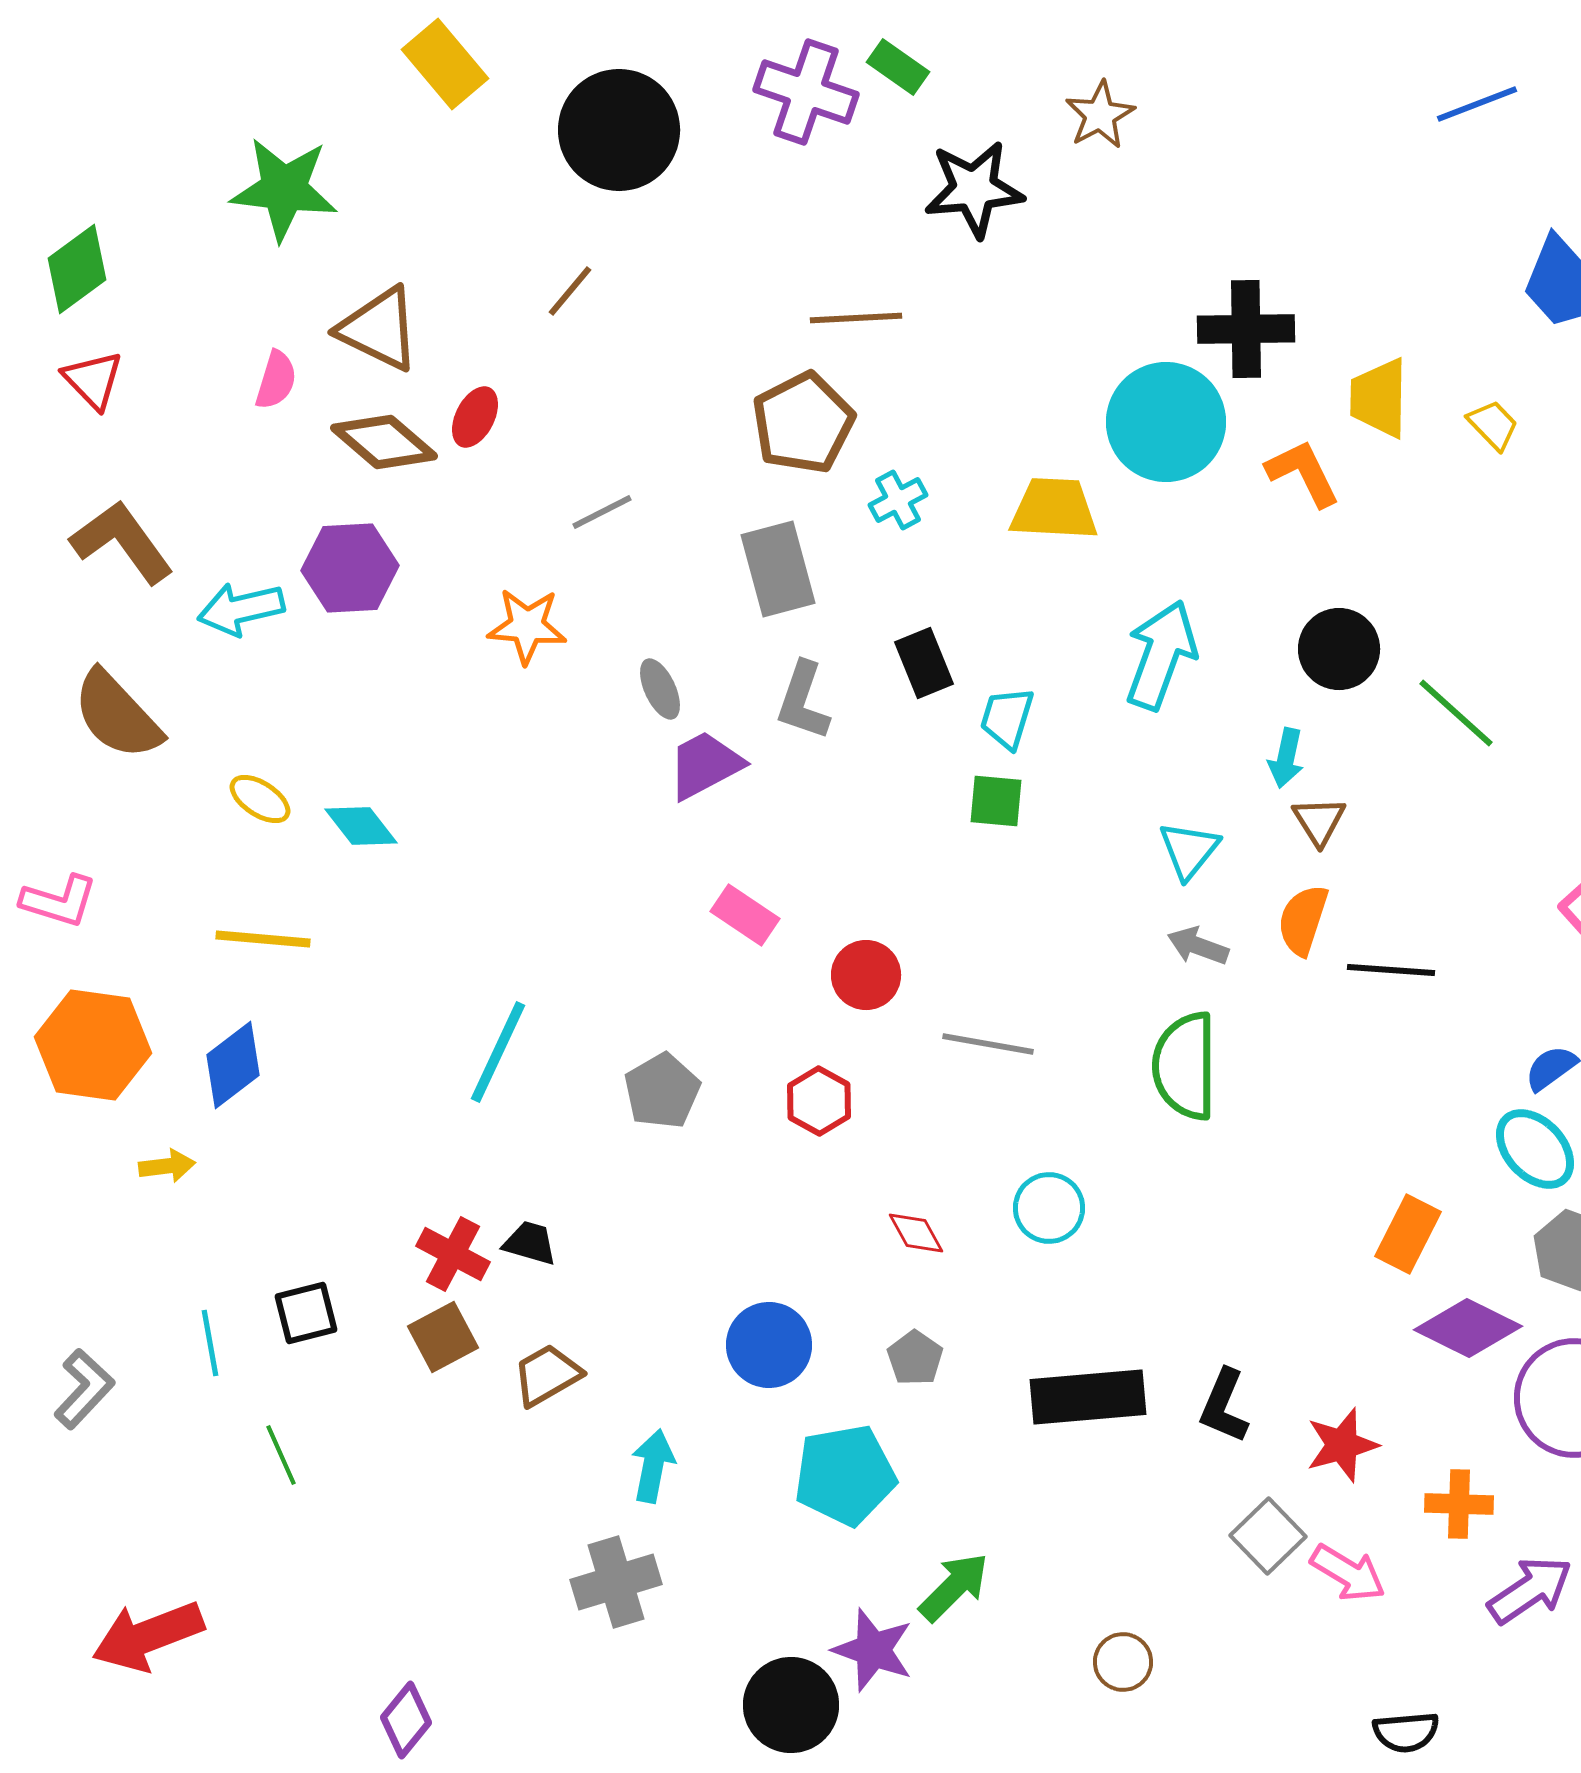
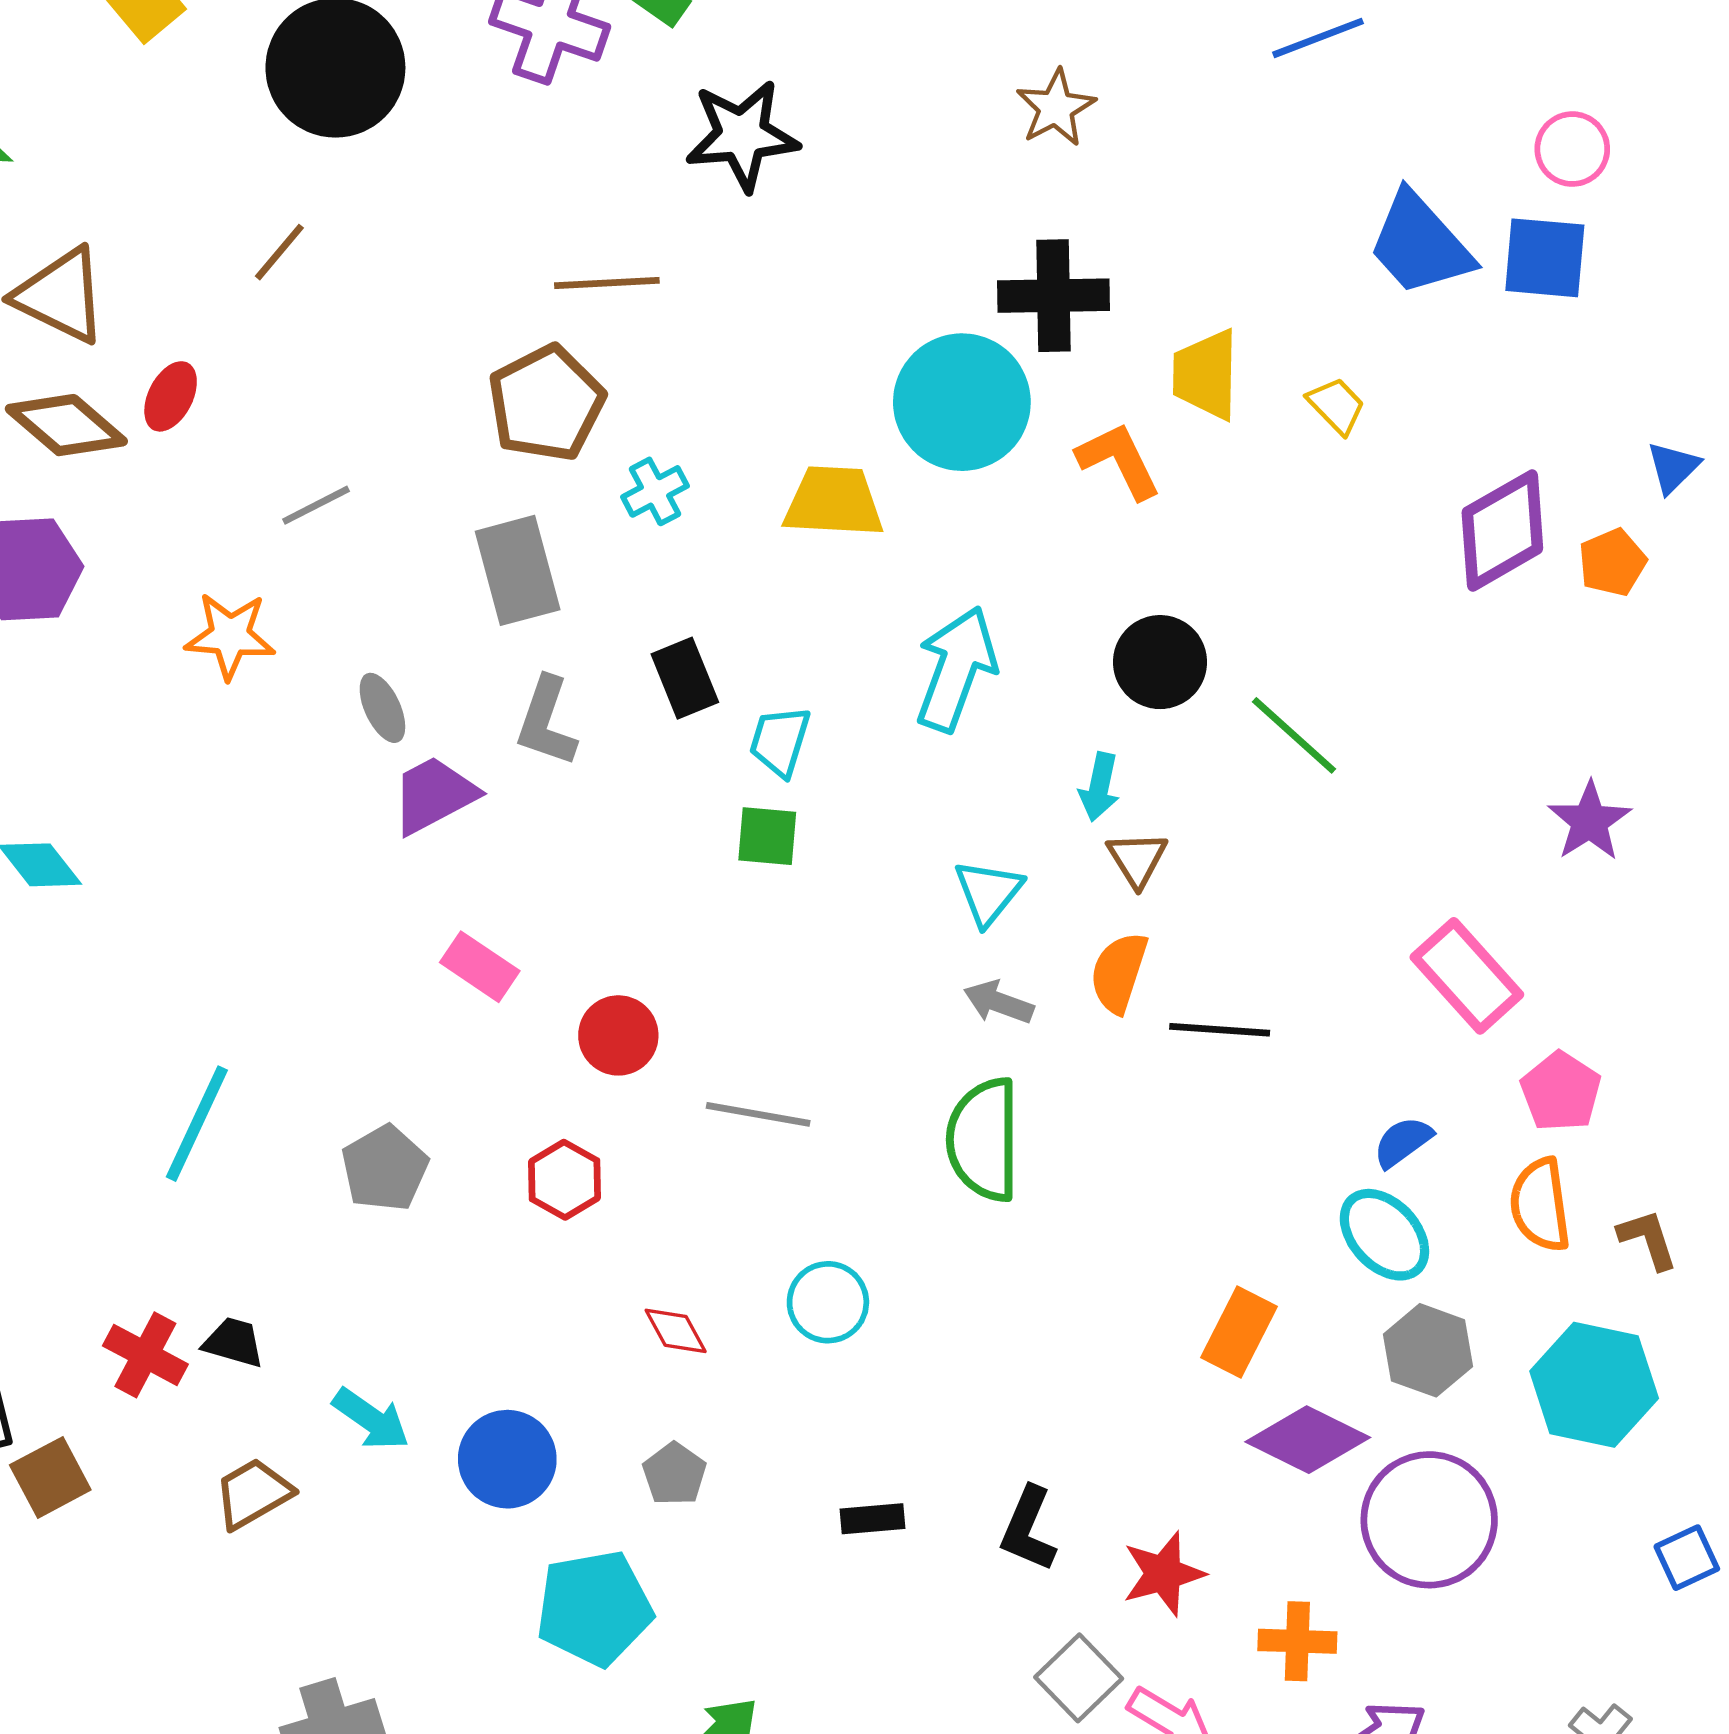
brown star: (1100, 115) -> (1056, 108), moved
brown square: (443, 1337) -> (50, 1477), moved
black rectangle: (1088, 1397) -> (873, 1519), size x0.5
cyan arrow: (653, 1466) -> (371, 1419), moved, turned 114

